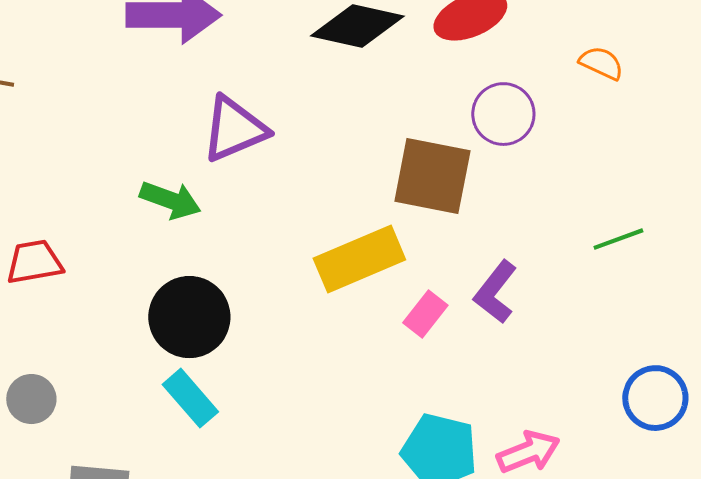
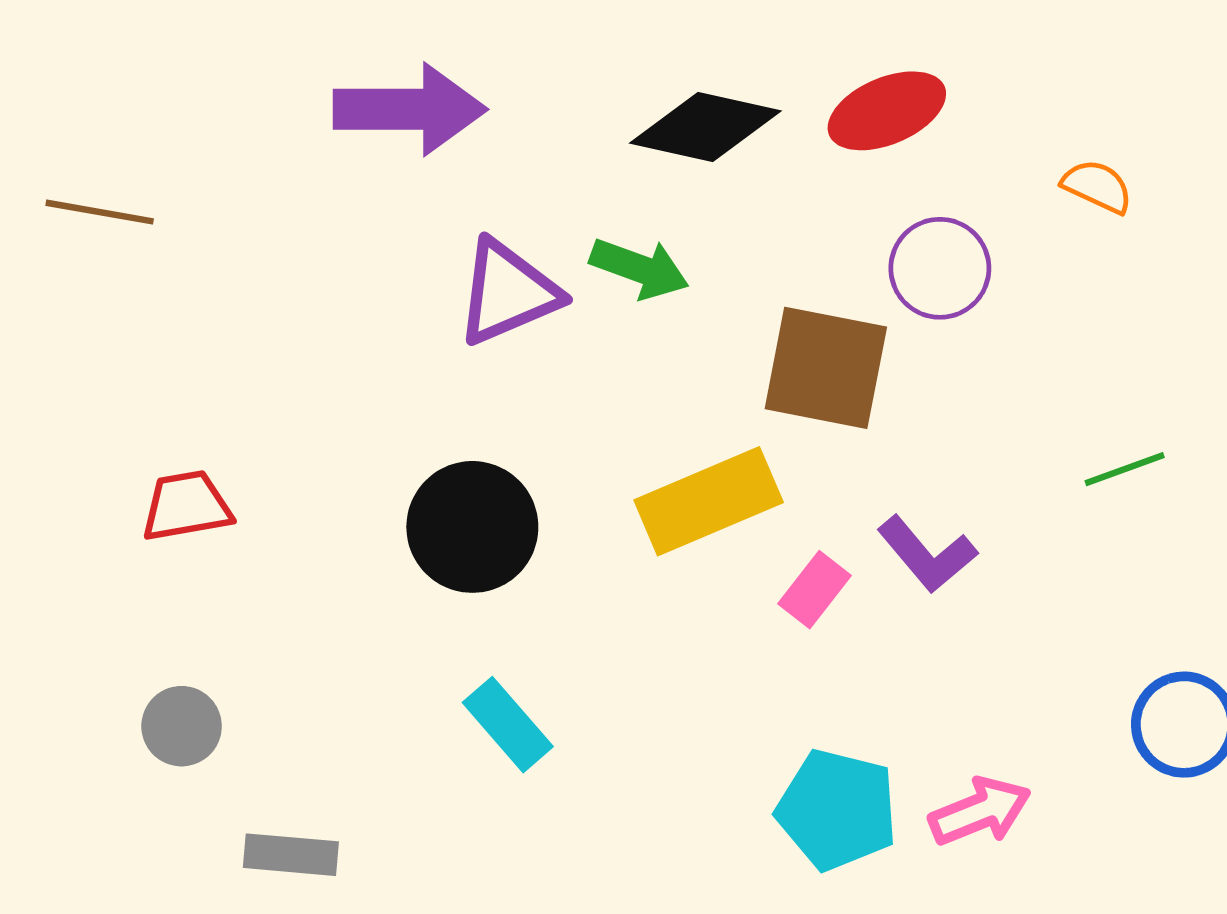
green arrow: (170, 200) -> (639, 268), moved
purple L-shape: (495, 292) -> (927, 554), turned -78
black circle: (189, 317) -> (472, 527), moved
cyan rectangle: (190, 398) -> (508, 725), moved

